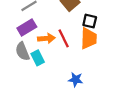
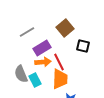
purple rectangle: (27, 28) -> (42, 48), moved
orange trapezoid: (89, 38) -> (60, 79), moved

